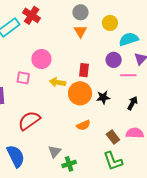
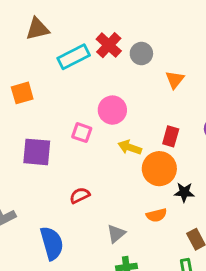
gray circle: (80, 12) -> (141, 54), moved
black star: (103, 97) -> (184, 192), moved
red semicircle: (29, 121) -> (80, 195), size x0.6
gray triangle: (55, 152) -> (116, 234), moved

